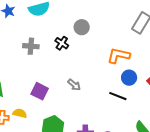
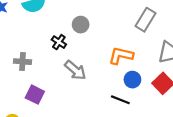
gray cross: (31, 46) -> (22, 62), moved
gray arrow: (74, 85) -> (75, 70), moved, size x1.5

